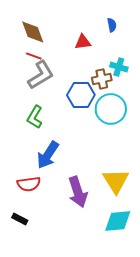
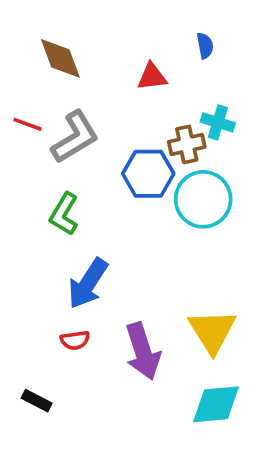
red line: (34, 56) -> (27, 124), moved
red semicircle: (29, 184) -> (75, 340), moved, size x0.7

